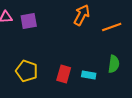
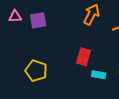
red rectangle: (64, 74) -> (83, 57), moved

